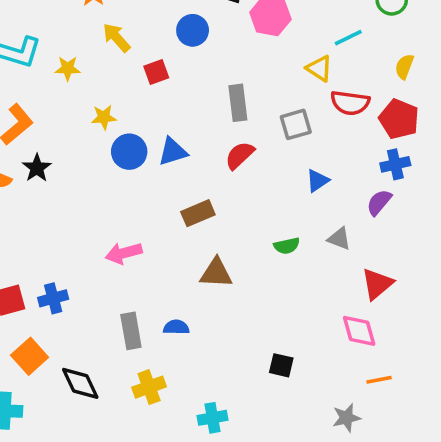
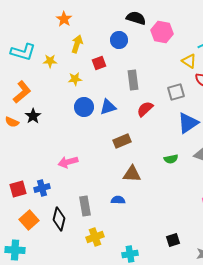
yellow arrow: (116, 38) -> (77, 44), turned 60
gray rectangle: (238, 103) -> (133, 80), moved
yellow star: (104, 117) -> (75, 79), moved
blue triangle: (317, 181) -> (188, 123), size x1.6
pink arrow: (124, 253) -> (68, 162), moved
blue semicircle: (176, 327) -> (118, 200), moved
black square: (281, 365) -> (173, 240), moved, turned -32
black diamond: (80, 383) -> (59, 219), moved, turned 40

